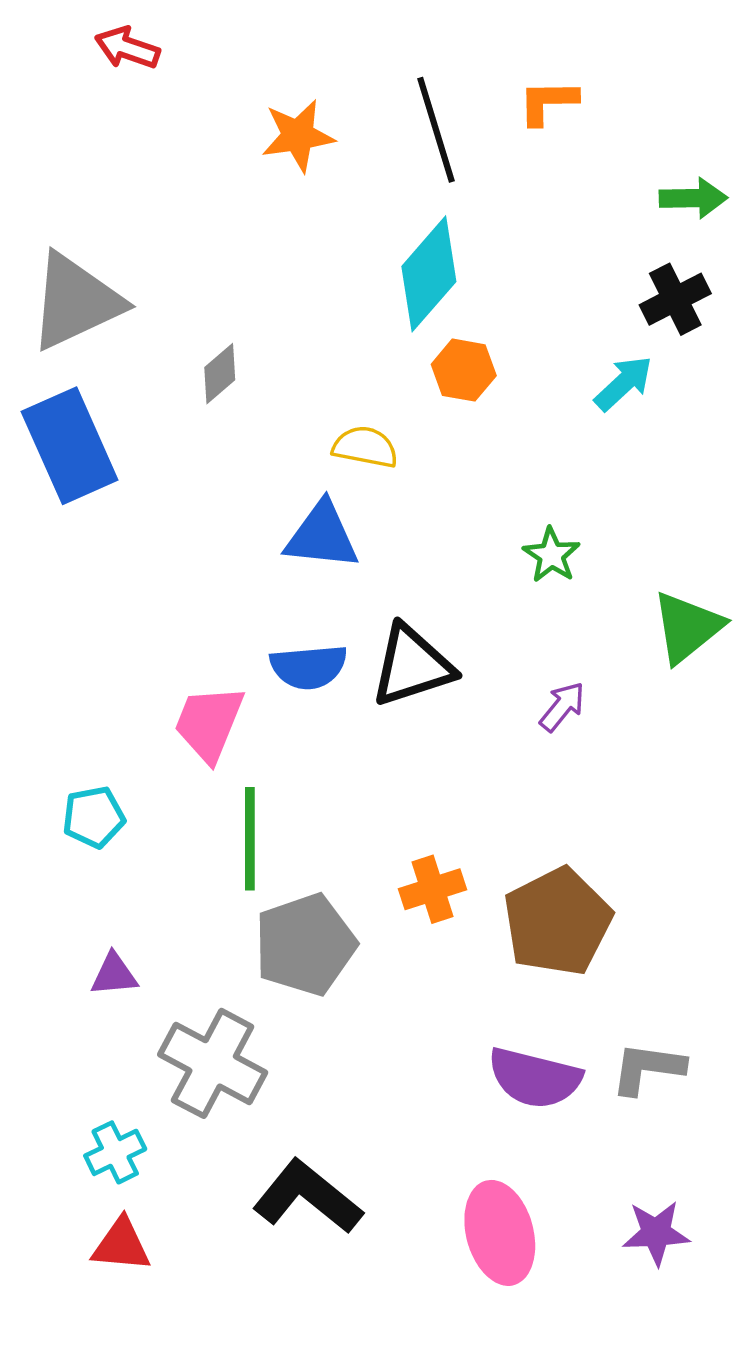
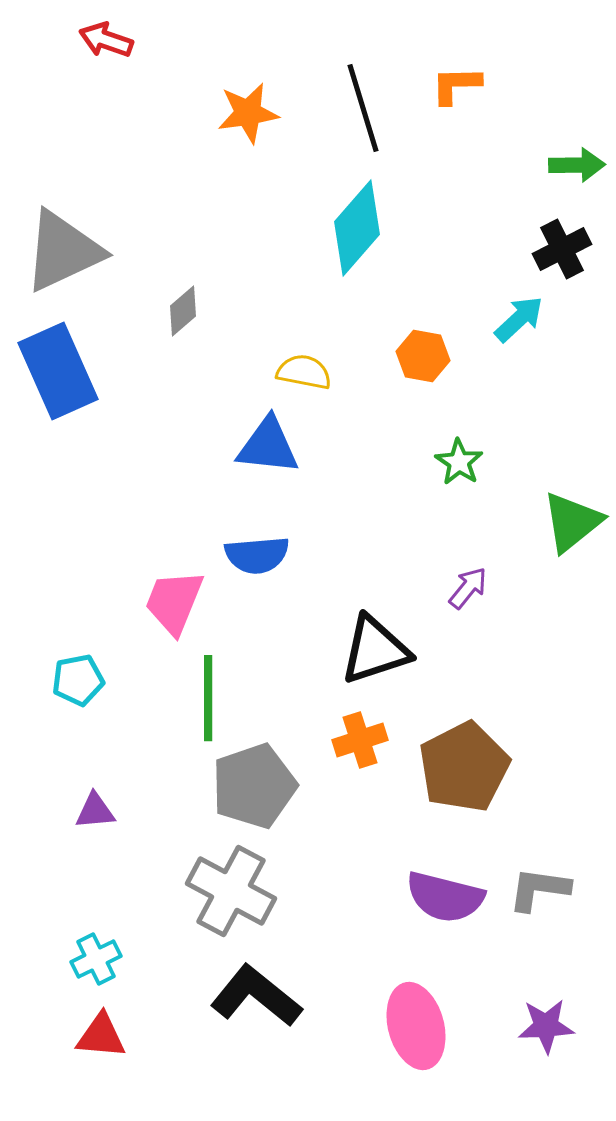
orange hexagon: (464, 370) -> (423, 356), moved
black triangle: (412, 666) -> (375, 650), moved
gray cross: (213, 1063) -> (231, 891), moved

